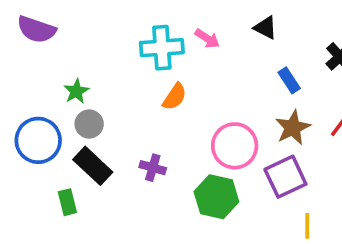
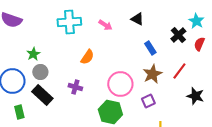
cyan cross: (162, 48) -> (69, 22), moved
purple cross: (153, 168) -> (75, 87), moved
purple square: (285, 177) -> (148, 101), size x0.6
green rectangle: (67, 202) -> (19, 112), moved

